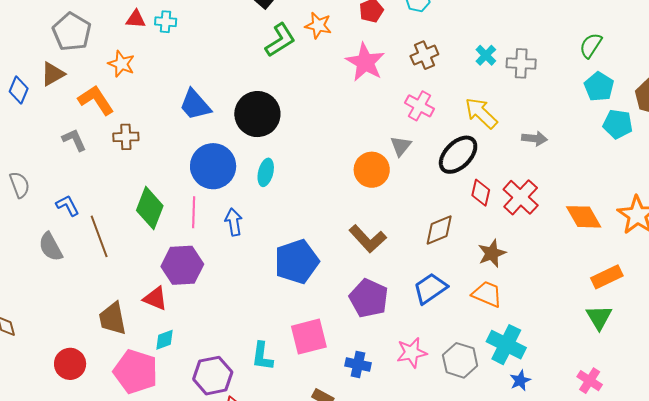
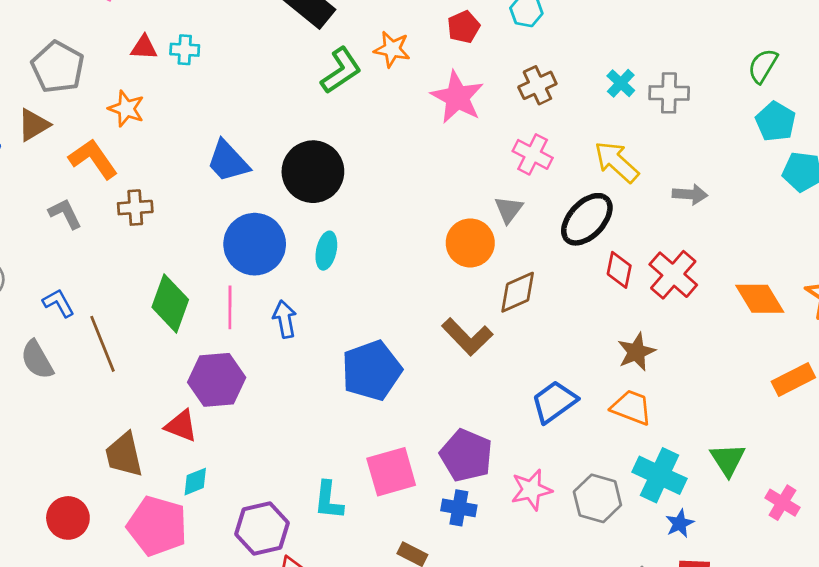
brown diamond: (439, 230) -> (518, 292), moved
purple pentagon: (369, 298) -> (466, 455), moved
green triangle: (599, 317) -> (728, 460), moved
pink cross: (590, 381) -> (782, 503), moved

